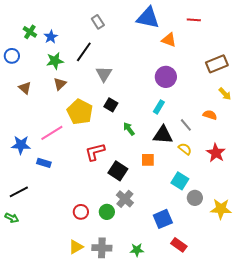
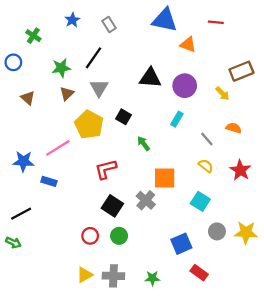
blue star: (51, 37) -> (72, 20), moved
gray triangle: (104, 74) -> (99, 88), moved
yellow arrow: (225, 94) -> (223, 93), moved
black triangle: (163, 135) -> (150, 78), moved
orange square: (148, 160) -> (165, 178), size x1.5
black square: (118, 171) -> (112, 206), moved
gray circle: (195, 198) -> (217, 231), moved
gray cross: (125, 199) -> (146, 200), moved

